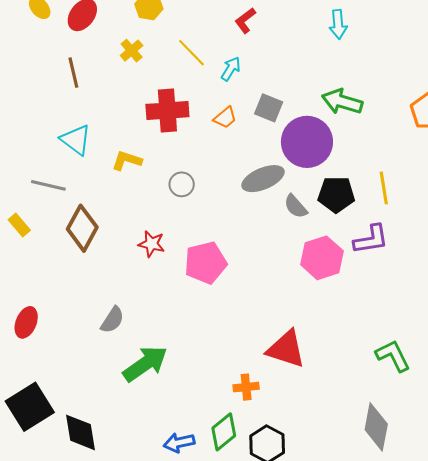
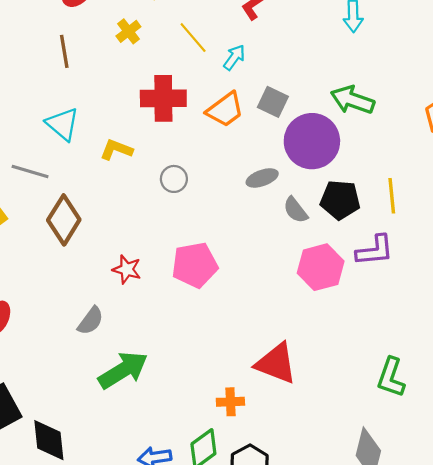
orange trapezoid: (225, 118) -> (225, 110), size x1.5
gray ellipse: (263, 179) -> (262, 178), size x0.7
red star: (151, 244) -> (127, 269), moved
green L-shape: (393, 356) -> (391, 377), turned -138

